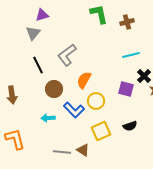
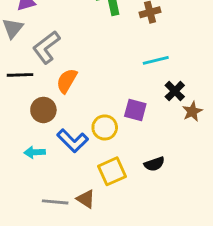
gray L-shape: (67, 55) -> (46, 47), moved
black line: (38, 65) -> (20, 75), turned -66
orange semicircle: (84, 80) -> (67, 81), moved
purple square: (126, 89) -> (135, 110), moved

